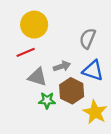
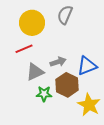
gray semicircle: (88, 38) -> (65, 15), moved
blue triangle: (93, 71) -> (87, 66), turned -40
gray triangle: (37, 77) -> (35, 72), turned -42

